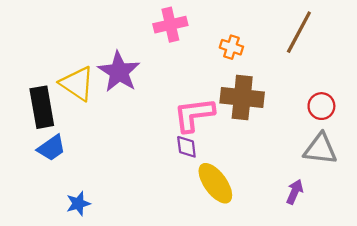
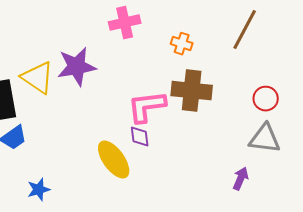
purple star: (119, 72) -> (77, 67), turned 30
yellow ellipse: (215, 183) -> (114, 160), moved

